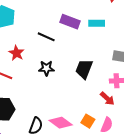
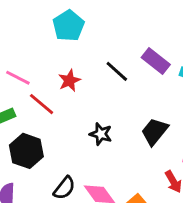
black star: (46, 68) -> (101, 134), moved

